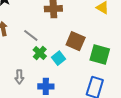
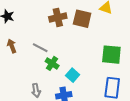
brown square: (76, 41) -> (82, 19), moved
cyan square: (58, 58) -> (73, 75), moved

